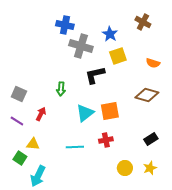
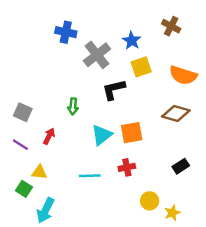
blue cross: (65, 25) -> (66, 32), moved
gray cross: (81, 46) -> (97, 55), turned 35
orange semicircle: (153, 63) -> (183, 75), size x1.6
yellow star: (150, 168) -> (172, 213), moved

